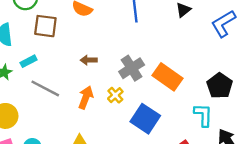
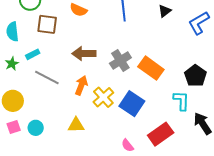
brown arrow: (89, 60) -> (84, 54), size x1.6
yellow cross: (115, 95) -> (103, 97), moved, size x1.5

